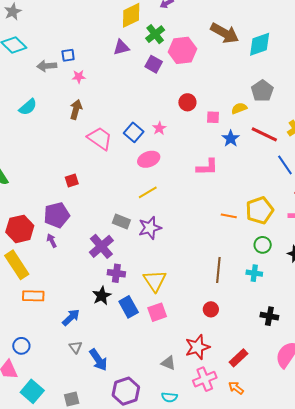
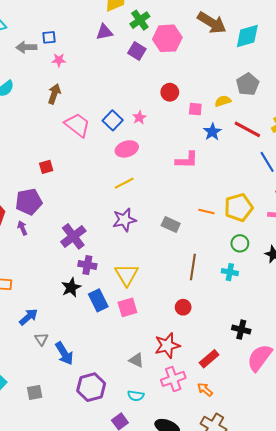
gray rectangle: (121, 222) -> (171, 224), moved
black cross: (269, 316) -> (241, 330), moved
blue arrow: (71, 317) -> (28, 317), moved

